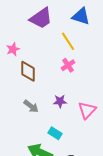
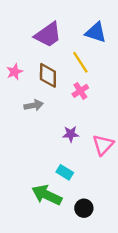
brown diamond: (28, 71) -> (48, 75), moved
gray arrow: (31, 106) -> (34, 105), moved, turned -49

